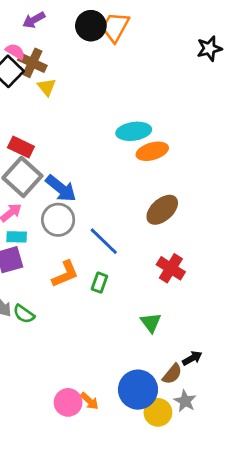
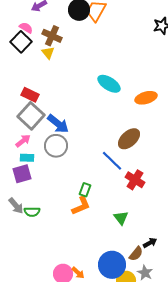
brown cross: (32, 63) -> (52, 36), moved
cyan ellipse: (134, 131) -> (109, 84), turned 40
orange ellipse: (152, 151) -> (146, 98), moved
blue line: (104, 241) -> (112, 161), moved
orange L-shape: (65, 274) -> (81, 206), moved
green semicircle: (24, 314) -> (32, 212), turned -35

